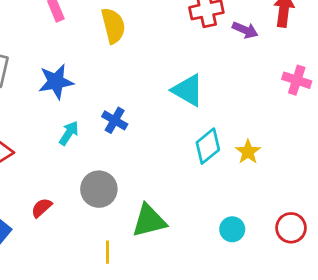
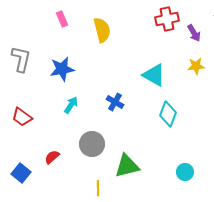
purple arrow: (245, 30) -> (194, 33), turned 36
blue cross: (115, 120) -> (115, 102), moved
cyan diamond: (208, 146) -> (168, 114), turned -30
yellow star: (248, 152) -> (196, 66), moved, turned 30

